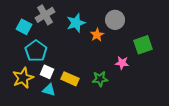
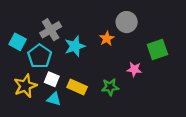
gray cross: (45, 15) -> (51, 30), moved
cyan star: (76, 23) -> (75, 46), moved
cyan square: (24, 27) -> (18, 42), moved

